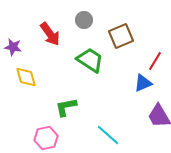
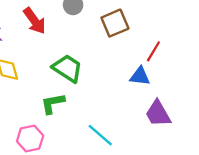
green trapezoid: (90, 60) -> (67, 68), moved
blue triangle: (143, 83) -> (140, 76), turned 30

